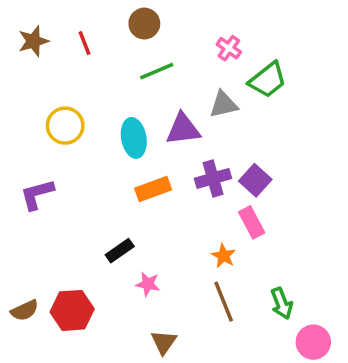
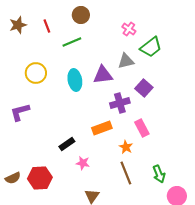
green line: (157, 71) -> (72, 42), moved
purple square: (255, 180) -> (144, 88), moved
orange rectangle: (153, 189) -> (102, 128), moved

